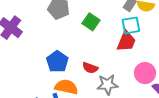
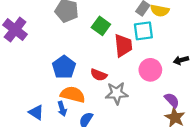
red trapezoid: (126, 41) -> (123, 46), moved, turned -30
pink circle: (145, 73) -> (150, 70), moved

